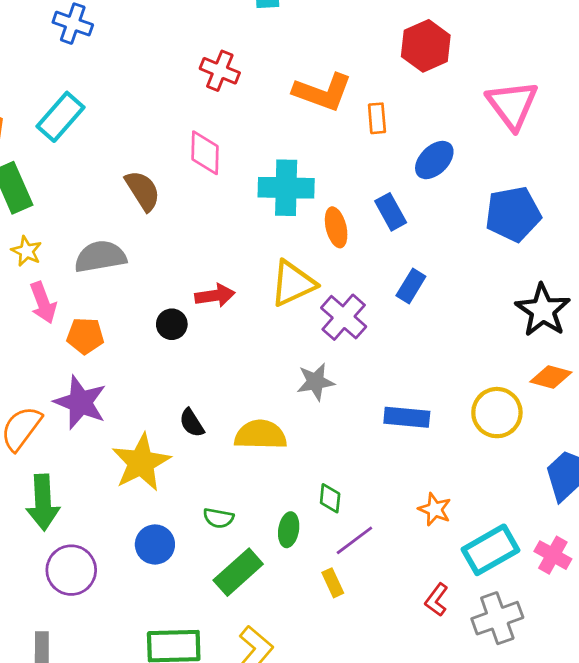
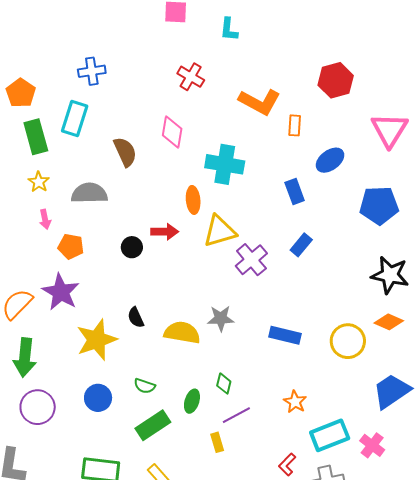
blue cross: (73, 24) -> (92, 71), moved, turned -36
cyan rectangle: (61, 117) -> (75, 118), moved, turned -32
orange ellipse: (336, 227) -> (193, 200), moved
pink arrow: (43, 303) -> (45, 219), size x0.7
black star: (543, 310) -> (390, 275), turned -30
gray star: (316, 382) -> (221, 318), moved

